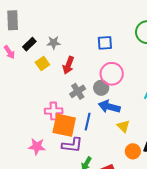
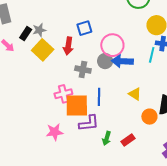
gray star: (54, 43) -> (39, 30), moved
blue square: (105, 43) -> (84, 28), moved
yellow square: (42, 64) -> (43, 50), size x1.5
gray cross: (78, 91) -> (83, 70), turned -35
blue arrow: (109, 107) -> (122, 61), moved

